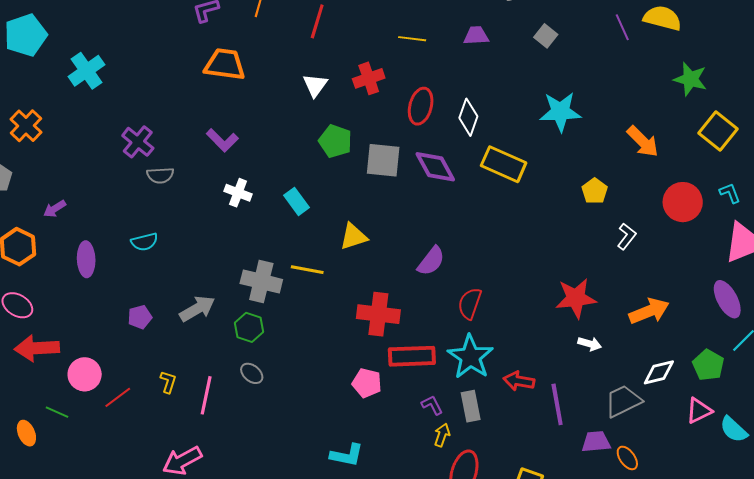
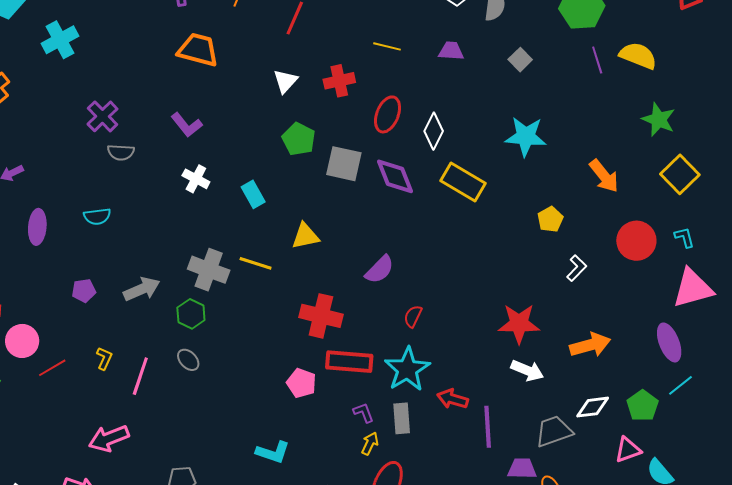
red semicircle: (470, 304) -> (413, 316), size x0.7
white arrow: (590, 344) -> (527, 370), size x1.4

